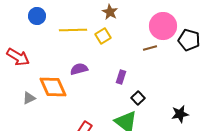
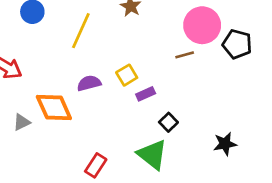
yellow line: (73, 30) -> (81, 31), turned -64
yellow square: (103, 36) -> (127, 75), moved
purple rectangle: (121, 77) -> (146, 94), turned 48

